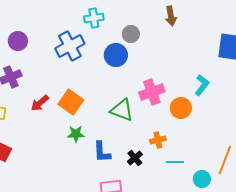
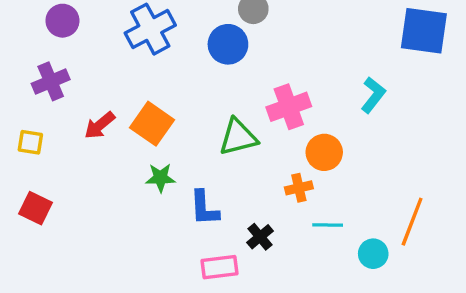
orange circle: (181, 108) -> (324, 152), moved
green triangle: (122, 110) -> (238, 137), turned -35
black cross: (135, 158) -> (260, 237), moved

